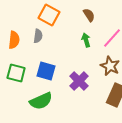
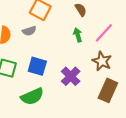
gray semicircle: (38, 36) -> (29, 31), turned 64

